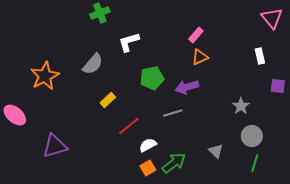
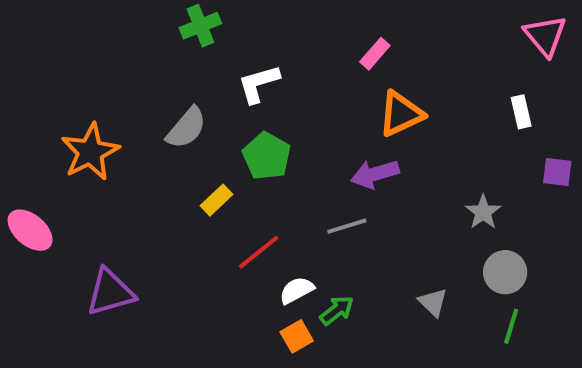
pink rectangle: (196, 35) -> (375, 54), moved
orange triangle: (200, 57) -> (401, 114), size x1.4
green pentagon: (152, 78) -> (267, 156), moved, turned -30
green arrow: (174, 163) -> (337, 310), moved, size x0.7

